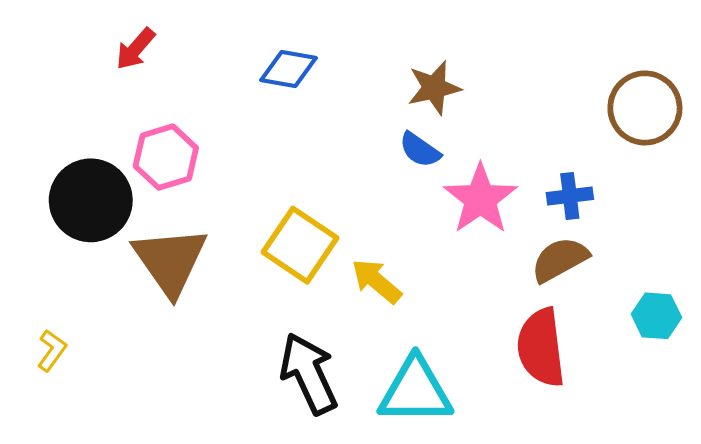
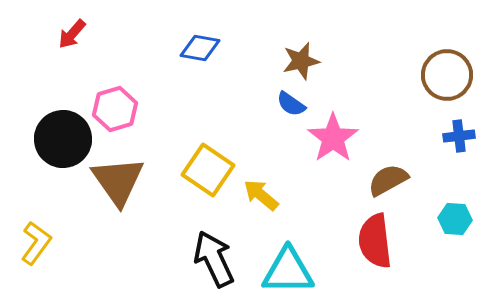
red arrow: (135, 49) -> (72, 34), moved
blue cross: (570, 196) -> (459, 136), moved
yellow L-shape: (52, 350) -> (36, 243), size x1.5

